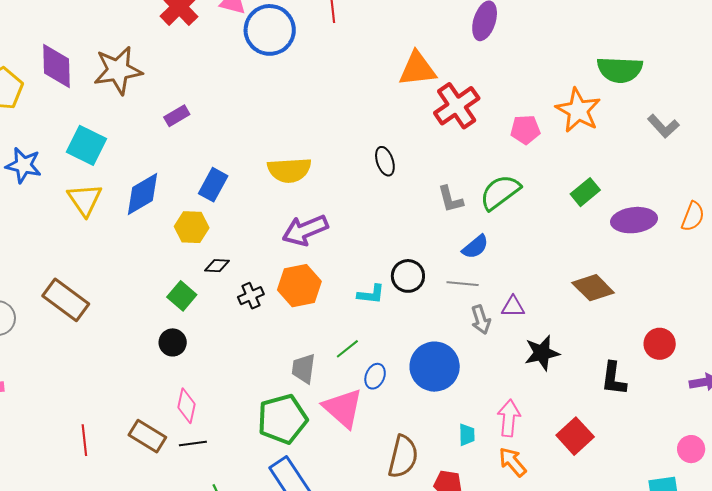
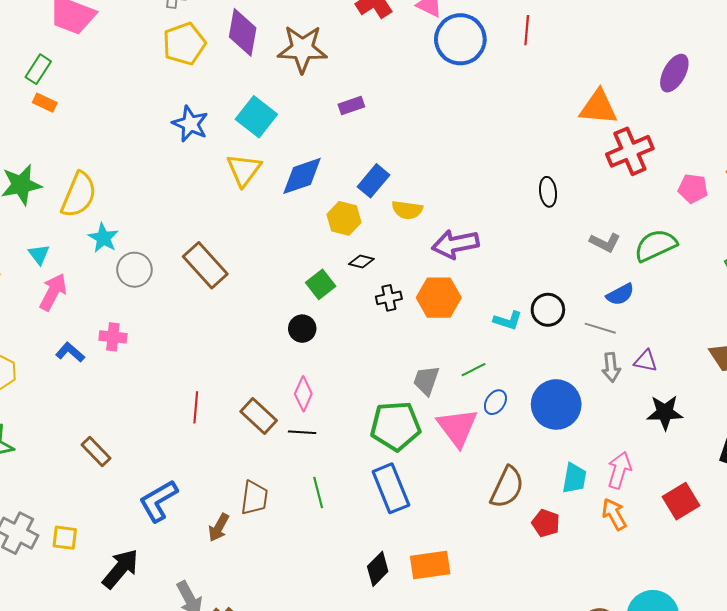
yellow semicircle: (289, 170) -> (407, 210), moved, size x0.7
gray L-shape: (450, 199) -> (605, 242), turned -60
cyan trapezoid: (467, 435) -> (574, 478), size x1.4

